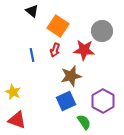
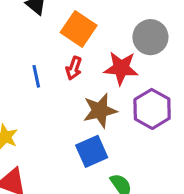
purple hexagon: (103, 101) -> (152, 109), moved

